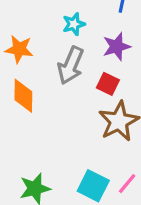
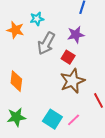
cyan star: (74, 24) -> (37, 19), moved
orange diamond: (23, 96) -> (16, 81), moved

